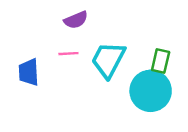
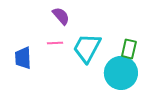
purple semicircle: (76, 20) -> (61, 16), turned -108

